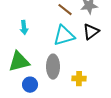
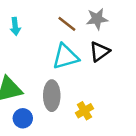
cyan arrow: (24, 28) -> (15, 26), moved
yellow cross: (79, 79) -> (84, 111), turned -32

